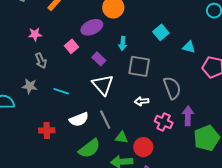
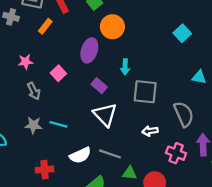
purple ellipse: (92, 27) -> (89, 50), turned -45
cyan square: (161, 32) -> (182, 33), moved
pink square: (72, 46) -> (58, 73), moved
cyan triangle: (189, 47) -> (199, 77), moved
gray star: (30, 86) -> (33, 125), moved
gray line: (105, 120) -> (110, 154), turned -42

